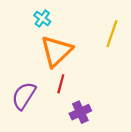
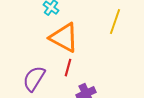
orange triangle: (56, 51) -> (64, 38), turned -48

